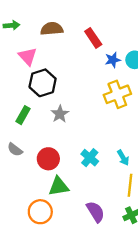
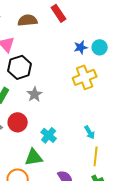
red rectangle: (93, 38) -> (59, 13), moved
cyan cross: (90, 158) -> (49, 135), moved
red circle: (48, 159) -> (18, 122), moved

